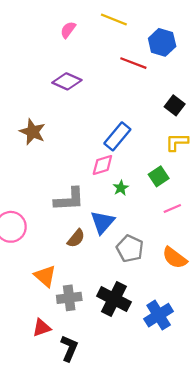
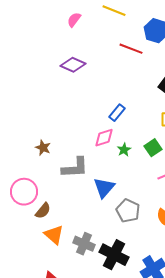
brown star: (33, 132) -> (43, 148), moved, size x0.7
blue rectangle: (117, 136) -> (117, 113), size x0.7
green star: (121, 188) -> (124, 150), moved
brown semicircle: (76, 238) -> (43, 211), moved
gray cross: (69, 298) -> (84, 244), moved, turned 30

